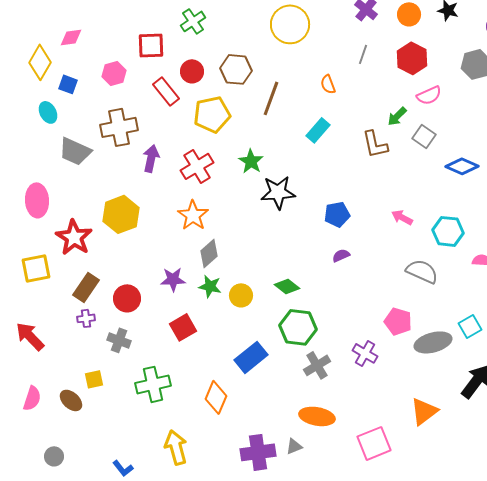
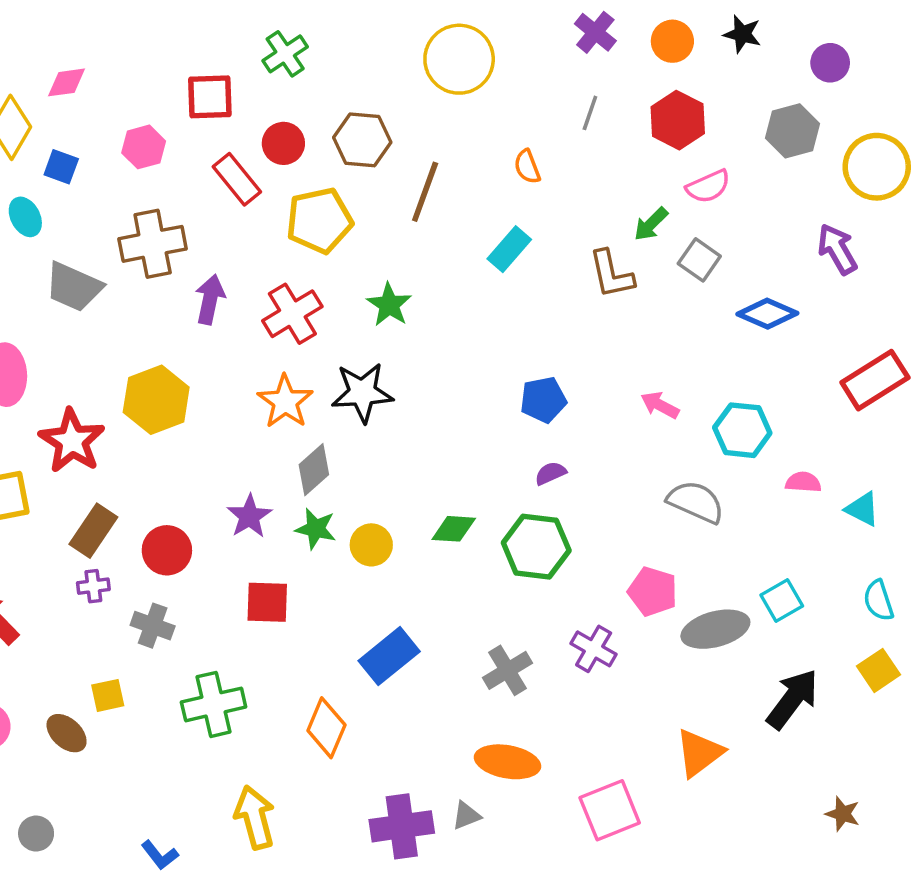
black star: (278, 192) -> (362, 393), moved
purple star: (173, 279) -> (249, 516), turned -30
green diamond: (287, 286) -> (454, 529), turned -35
red square: (183, 327) -> (267, 602), turned 32
green hexagon: (298, 327) -> (536, 547), moved

